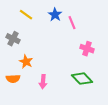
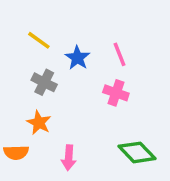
blue star: (55, 15) -> (77, 58), moved
gray cross: (13, 39) -> (44, 82), moved
pink cross: (87, 49) -> (116, 93), moved

